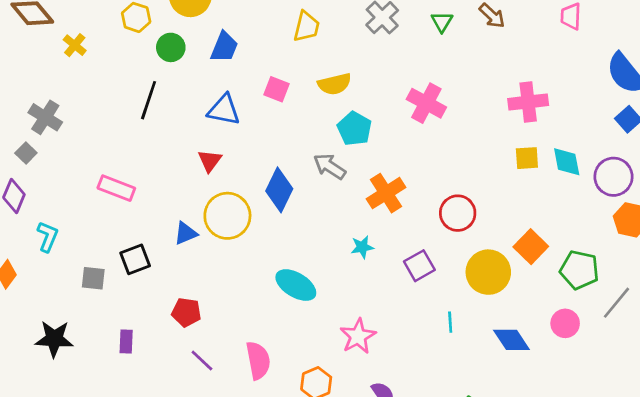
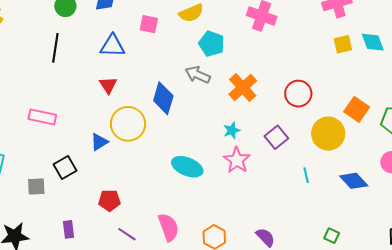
pink star: (358, 336) -> (237, 160), moved

